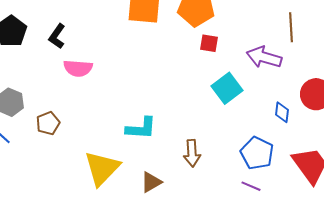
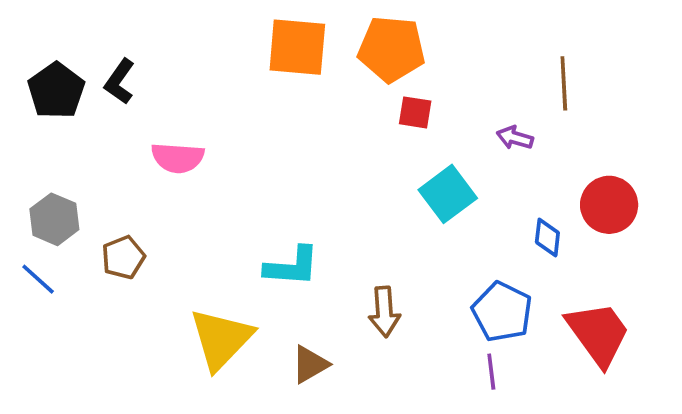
black L-shape: (57, 36) -> (120, 82), moved
purple arrow: (264, 57) -> (515, 138), size x0.6
purple line: (251, 186) -> (491, 372), turned 60

